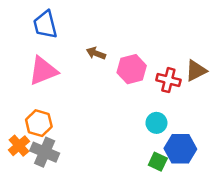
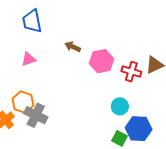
pink triangle: (43, 71) -> (29, 59), size x0.6
gray cross: (45, 152) -> (36, 115), moved

